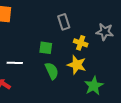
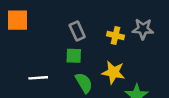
gray rectangle: (64, 22) -> (77, 31), moved
yellow cross: (81, 43) -> (116, 35), moved

